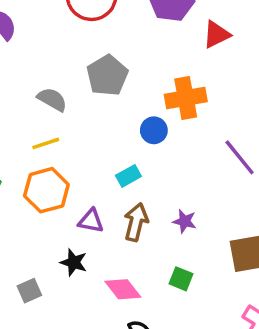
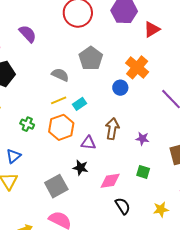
orange cross: (186, 98) -> (137, 67), turned -35
cyan rectangle: (128, 176) -> (80, 104), moved
brown arrow: (136, 222) -> (112, 129), moved
pink diamond: (123, 289) -> (110, 181), turned -55
gray square: (29, 291) -> (56, 186), size x1.6

